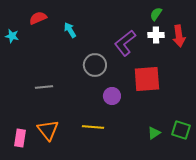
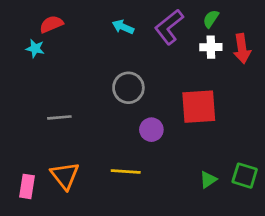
cyan arrow: (70, 30) -> (123, 27), moved, turned -35
cyan star: (12, 36) -> (35, 49), moved
purple L-shape: (125, 43) -> (169, 27), moved

